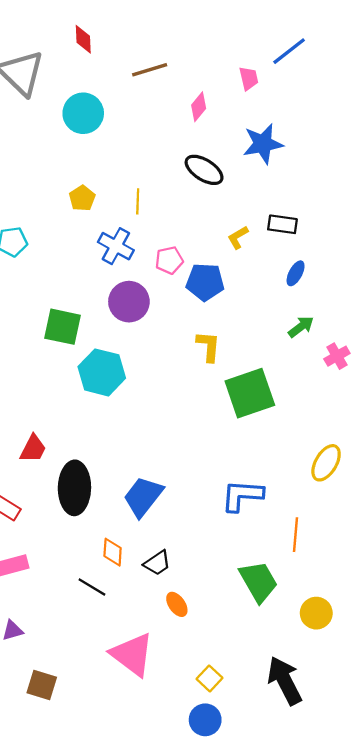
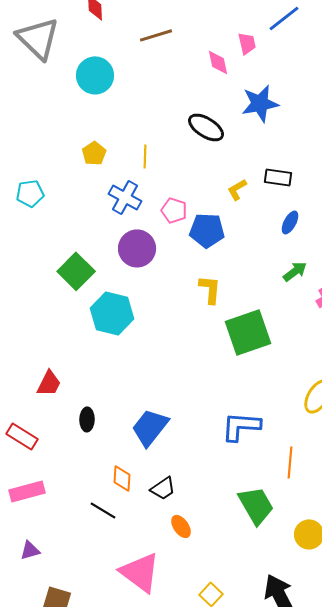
pink diamond: (199, 107) -> (218, 62), moved, turned -52
pink pentagon: (169, 260) -> (174, 210), turned 30
green square: (63, 327) -> (76, 271), turned 33
black ellipse: (74, 488) -> (87, 419), size x0.5

